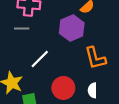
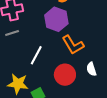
orange L-shape: (95, 58) -> (73, 45), moved

